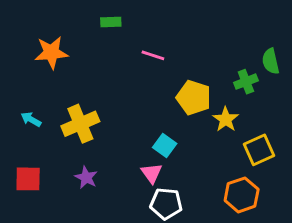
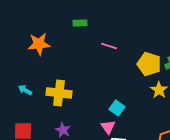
yellow pentagon: (194, 98) -> (149, 64), moved
yellow cross: (80, 124) -> (59, 93), turned 30

